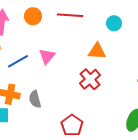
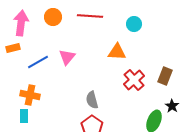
red cross: (90, 79) -> (134, 80), moved
gray semicircle: (35, 99) -> (92, 100), moved

